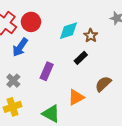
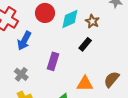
red circle: (31, 22) -> (45, 13), moved
brown semicircle: (103, 84) -> (112, 79), moved
orange triangle: (76, 97) -> (85, 84), turned 36

